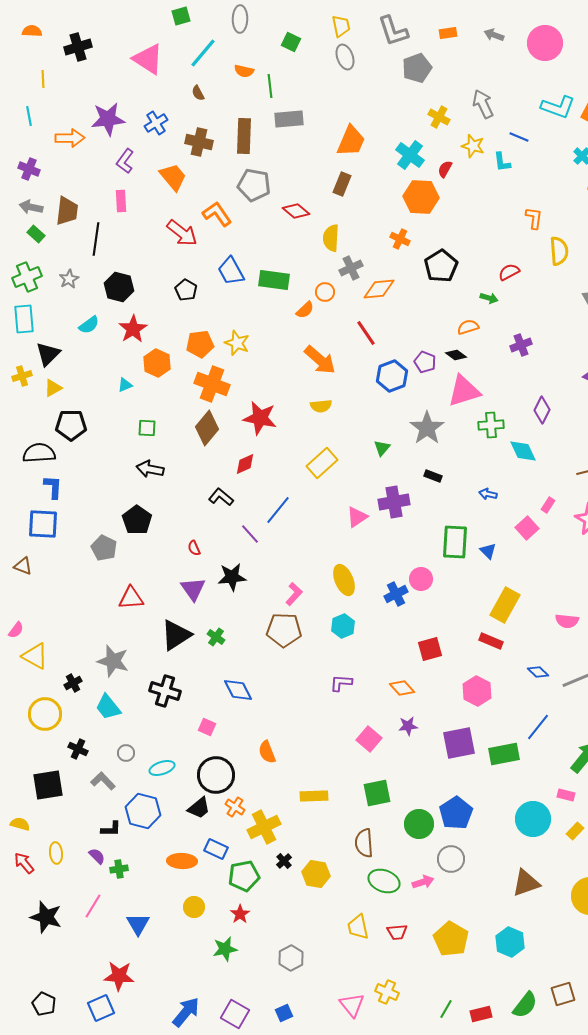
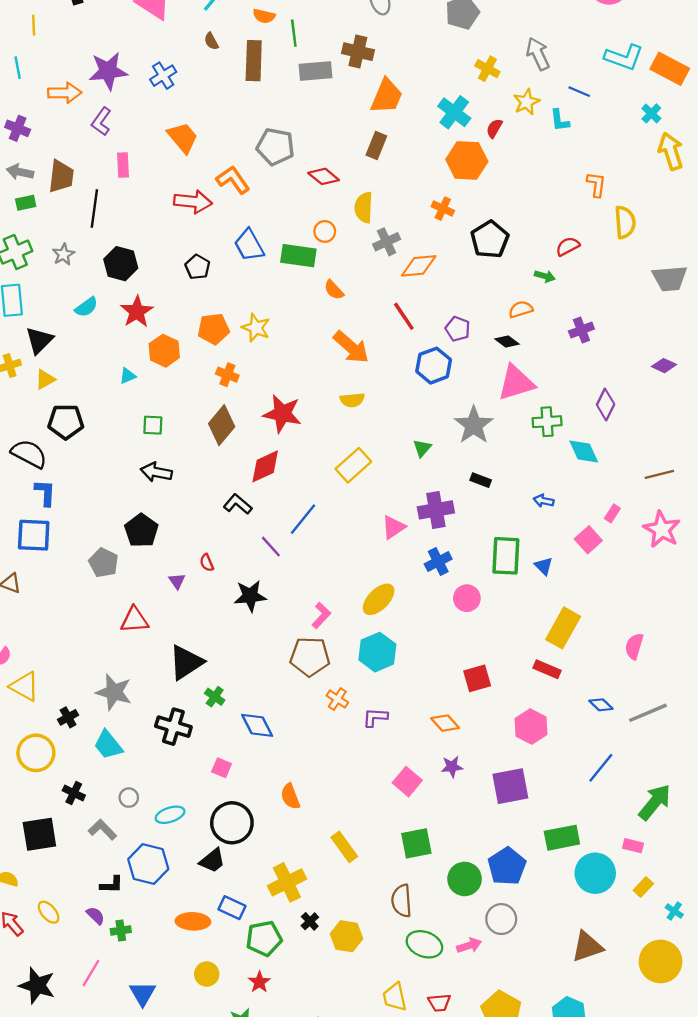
brown rectangle: (244, 136) -> (254, 61), moved
brown cross: (199, 142) -> (358, 52), moved
yellow star: (473, 146) -> (526, 102), turned 30
purple L-shape: (125, 161) -> (101, 121), moved
red arrow: (182, 233) -> (193, 202), turned -32
green rectangle: (36, 234) -> (26, 203), turned -54
orange circle: (325, 292) -> (325, 231), moved
orange semicircle: (305, 310) -> (334, 290), turned 90
purple pentagon: (425, 362) -> (458, 329), moved
orange cross: (212, 384) -> (227, 375), size x0.6
black semicircle: (39, 453) -> (29, 454), turned 32
red diamond: (245, 464) -> (265, 466), size x1.4
yellow ellipse: (344, 580) -> (379, 599), turned 68
purple triangle: (193, 589) -> (177, 581), moved, size x0.6
blue cross: (396, 594) -> (438, 562), moved
pink semicircle: (567, 621) -> (634, 646), turned 100
cyan hexagon: (343, 626) -> (377, 652), size x1.4
green cross: (216, 637) -> (215, 697), moved
green rectangle: (504, 754) -> (562, 838), moved
yellow rectangle: (314, 796) -> (344, 847), turned 56
orange cross: (235, 807) -> (337, 699), moved
yellow ellipse: (56, 853) -> (49, 912), turned -35

